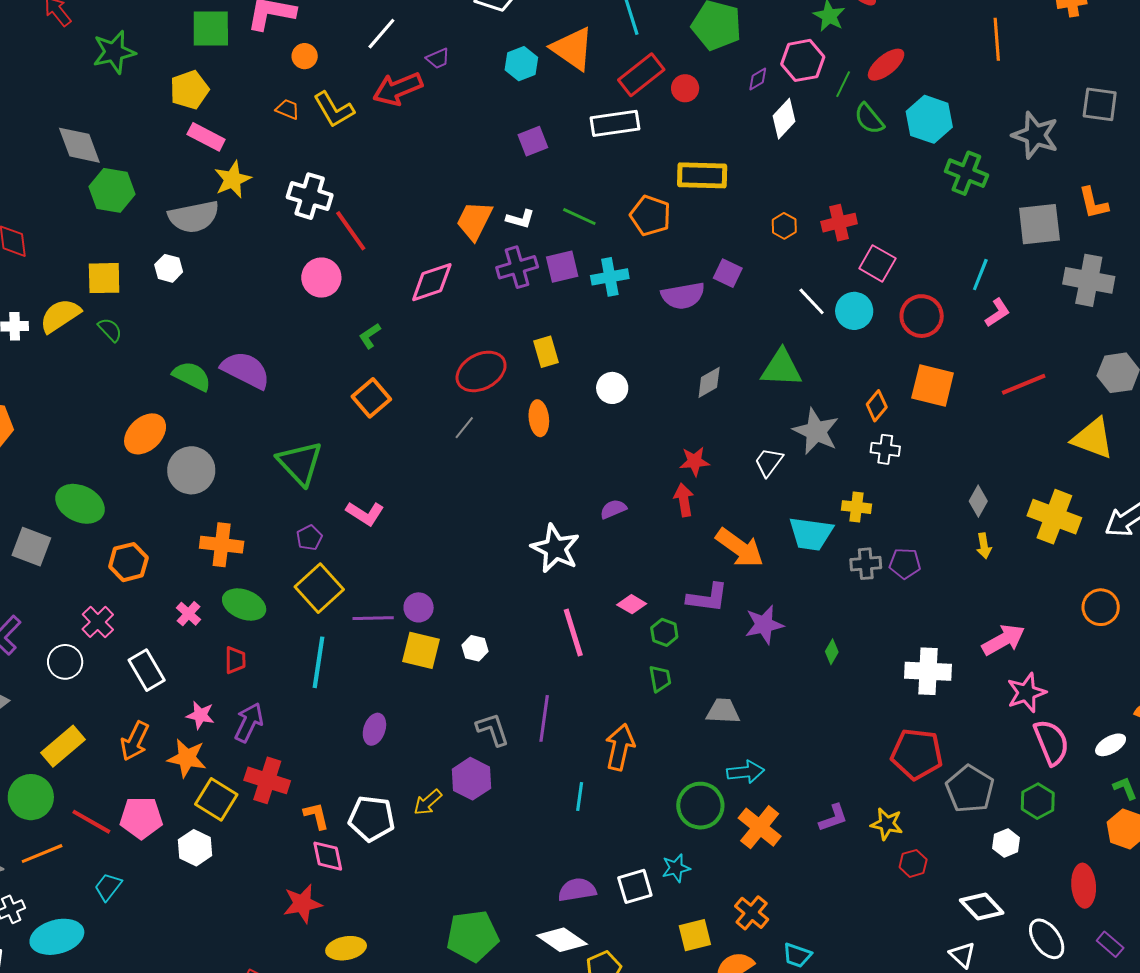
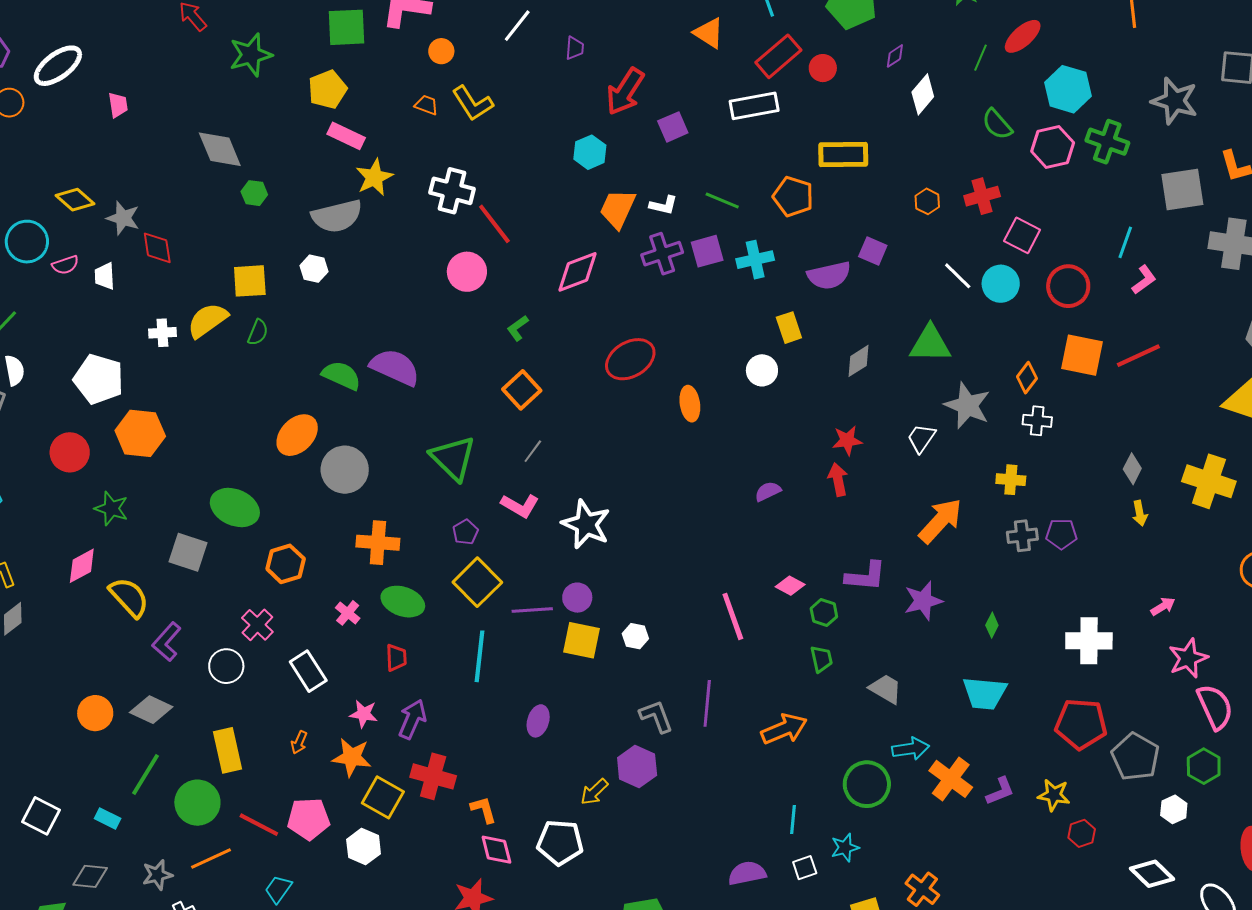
orange triangle: (573, 49) -> (709, 33), size x0.7
purple trapezoid: (438, 58) -> (575, 48), turned -60
pink hexagon: (803, 60) -> (1053, 147), moved
cyan hexagon: (521, 64) -> (590, 152), moved
red arrow: (398, 89) -> (625, 91), moved, turned -33
green semicircle: (869, 119) -> (997, 124), moved
green hexagon: (112, 190) -> (254, 193), size x0.6
green semicircle: (110, 330) -> (258, 332), turned 68
yellow rectangle: (546, 352) -> (789, 328), moved
red line: (1024, 384) -> (1138, 356), moved
gray line: (464, 428) -> (533, 451), moved
cyan trapezoid: (811, 534) -> (985, 693), moved
white star: (555, 548) -> (586, 524), moved
orange arrow: (740, 548) -> (941, 521), moved, turned -81
pink arrow: (1003, 640) -> (1163, 606), size x0.6
gray trapezoid: (723, 711) -> (886, 689), turned 30
orange arrow: (135, 741) -> (299, 742), size x0.6
yellow rectangle: (63, 746) -> (228, 750), turned -60
orange arrow: (620, 747) -> (784, 729), turned 57
cyan line: (580, 796) -> (793, 820), moved
white pentagon: (372, 819) -> (560, 842), moved
orange cross: (760, 827) -> (951, 779), moved
white square: (635, 886) -> (805, 868), size x0.7

